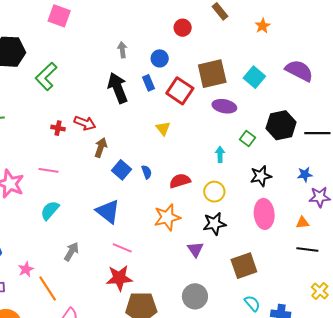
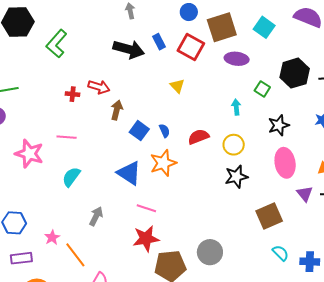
blue circle: (160, 58) -> (189, 12), moved
black arrow: (118, 88) -> (129, 49), turned 132
orange star: (167, 217) -> (163, 163), moved
purple triangle: (195, 249) -> (305, 194), moved
gray circle: (195, 296) -> (210, 252), moved

